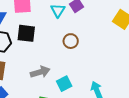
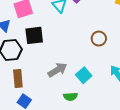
brown circle: (71, 41) -> (99, 39), moved

